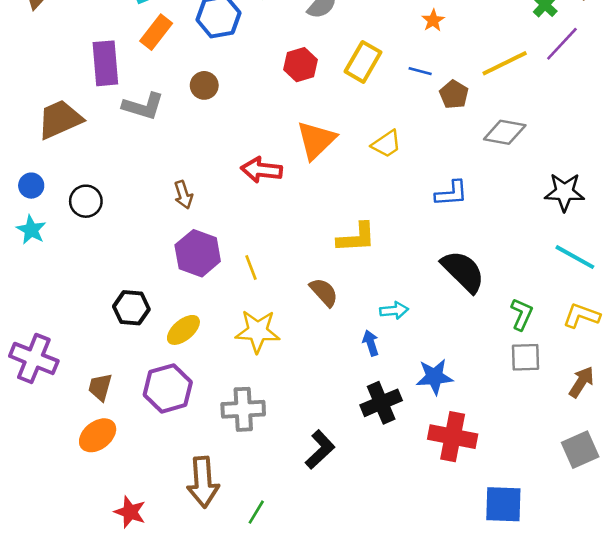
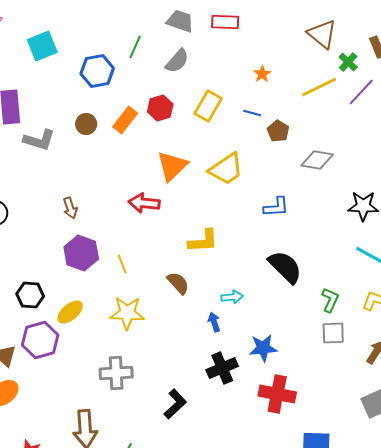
orange rectangle: (156, 32) -> (125, 120), moved
yellow line: (505, 63) -> (319, 87), moved
yellow trapezoid: (386, 144) -> (226, 169), size x1.5
red arrow: (261, 170) -> (144, 203), moved
purple hexagon: (168, 388) -> (40, 340), moved

